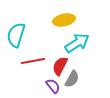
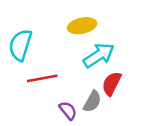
red semicircle: (60, 66) -> (112, 84), moved

